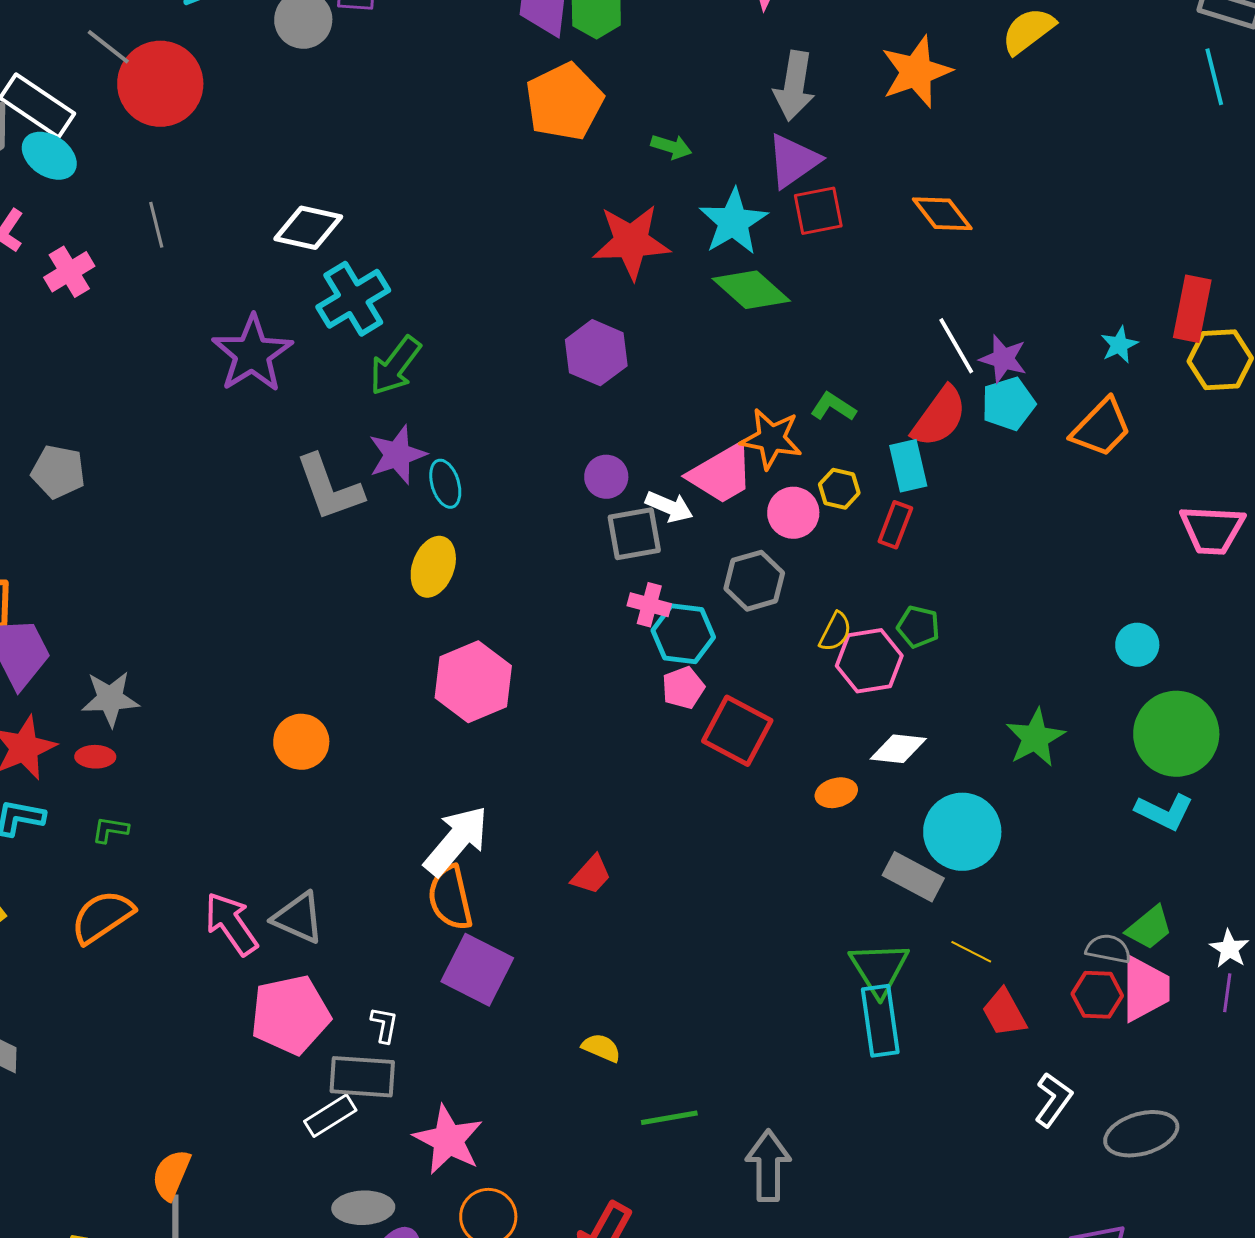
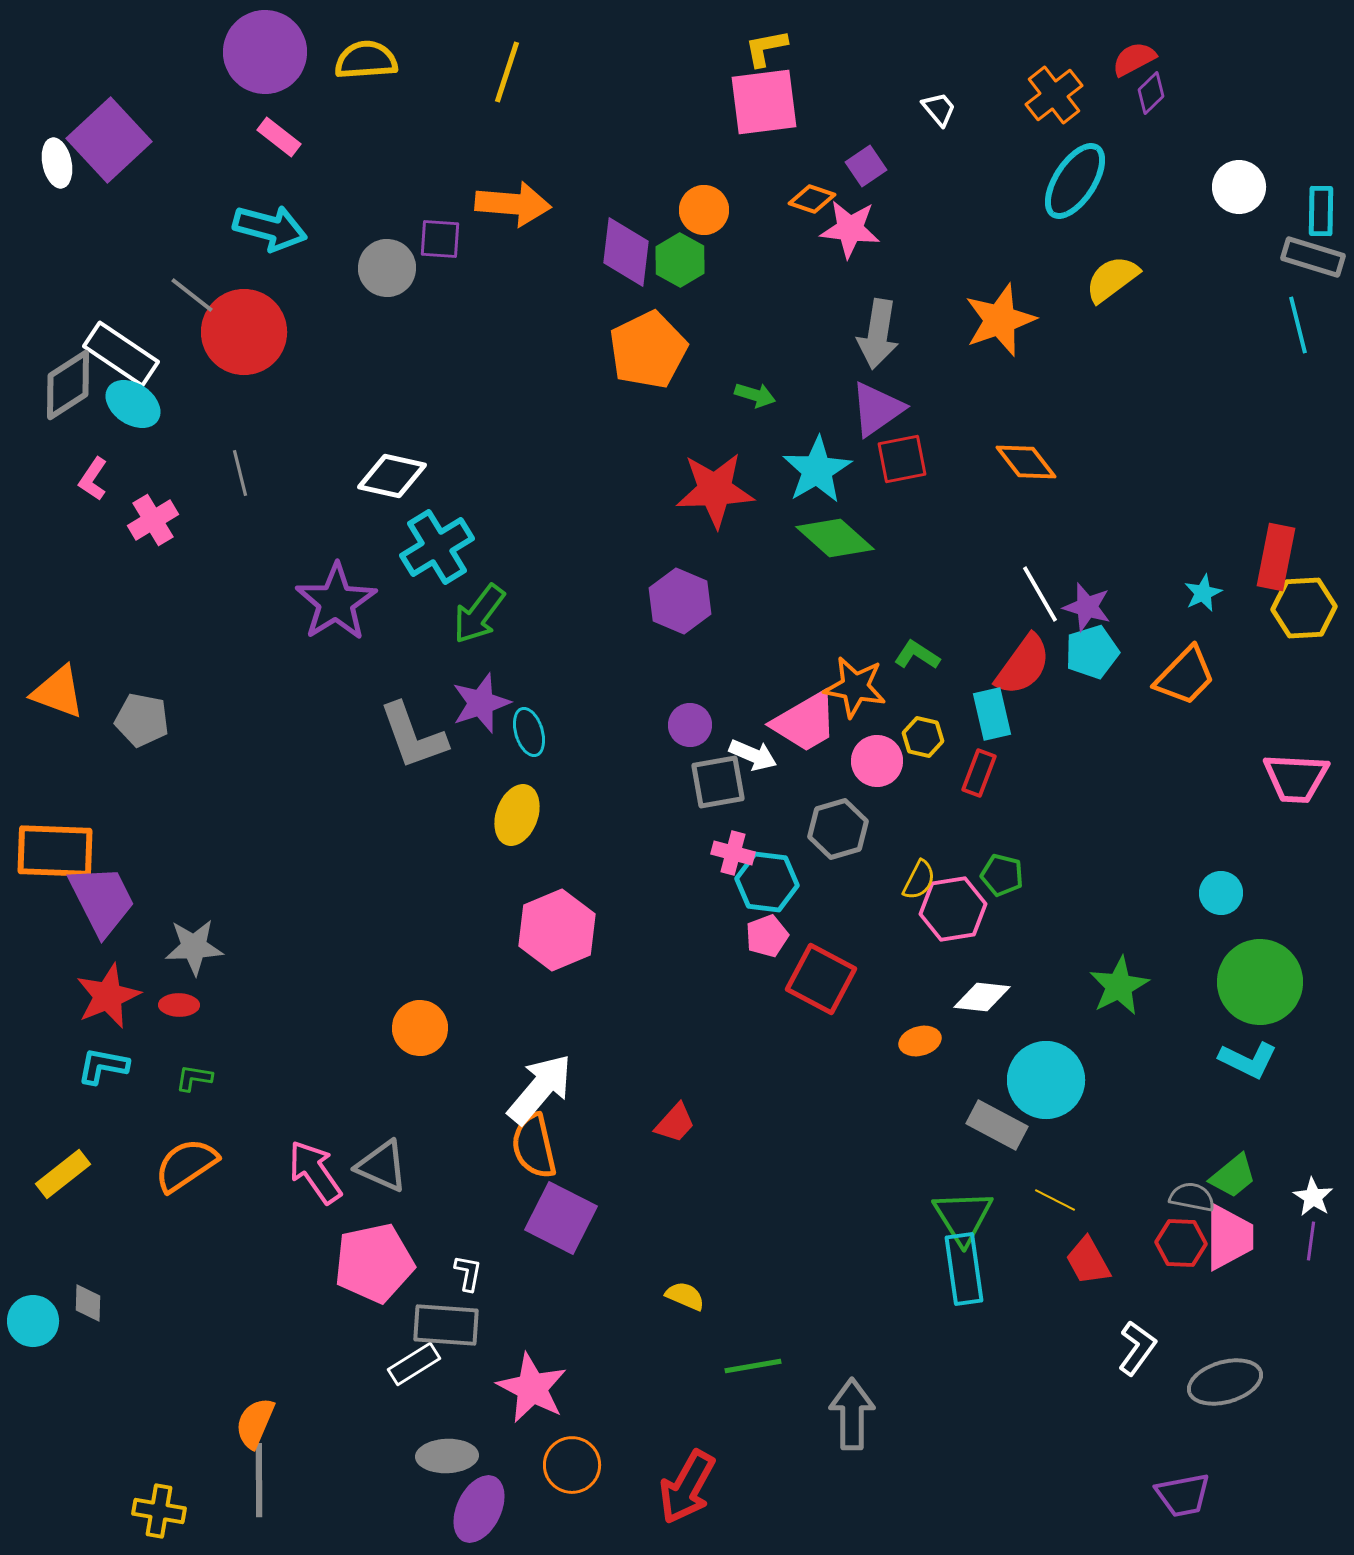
orange circle: (301, 742) -> (420, 1028), moved

